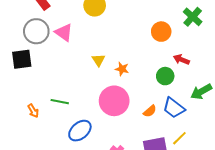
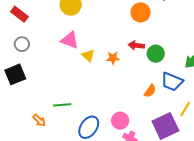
gray circle: (36, 31) -> (22, 44), size x0.6
pink triangle: (64, 32) -> (70, 40), moved
red arrow: (181, 60) -> (136, 45), moved
pink circle: (114, 101) -> (120, 121), moved, size x0.6

